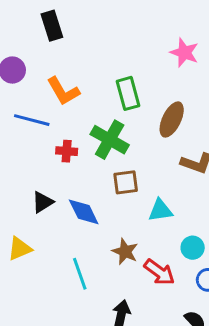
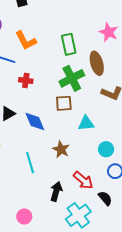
pink star: (184, 53) -> (109, 32), moved
brown ellipse: (172, 119) -> (97, 63), turned -45
green cross: (110, 140) -> (72, 78), moved, turned 30
red arrow: (159, 272) -> (83, 180), moved

